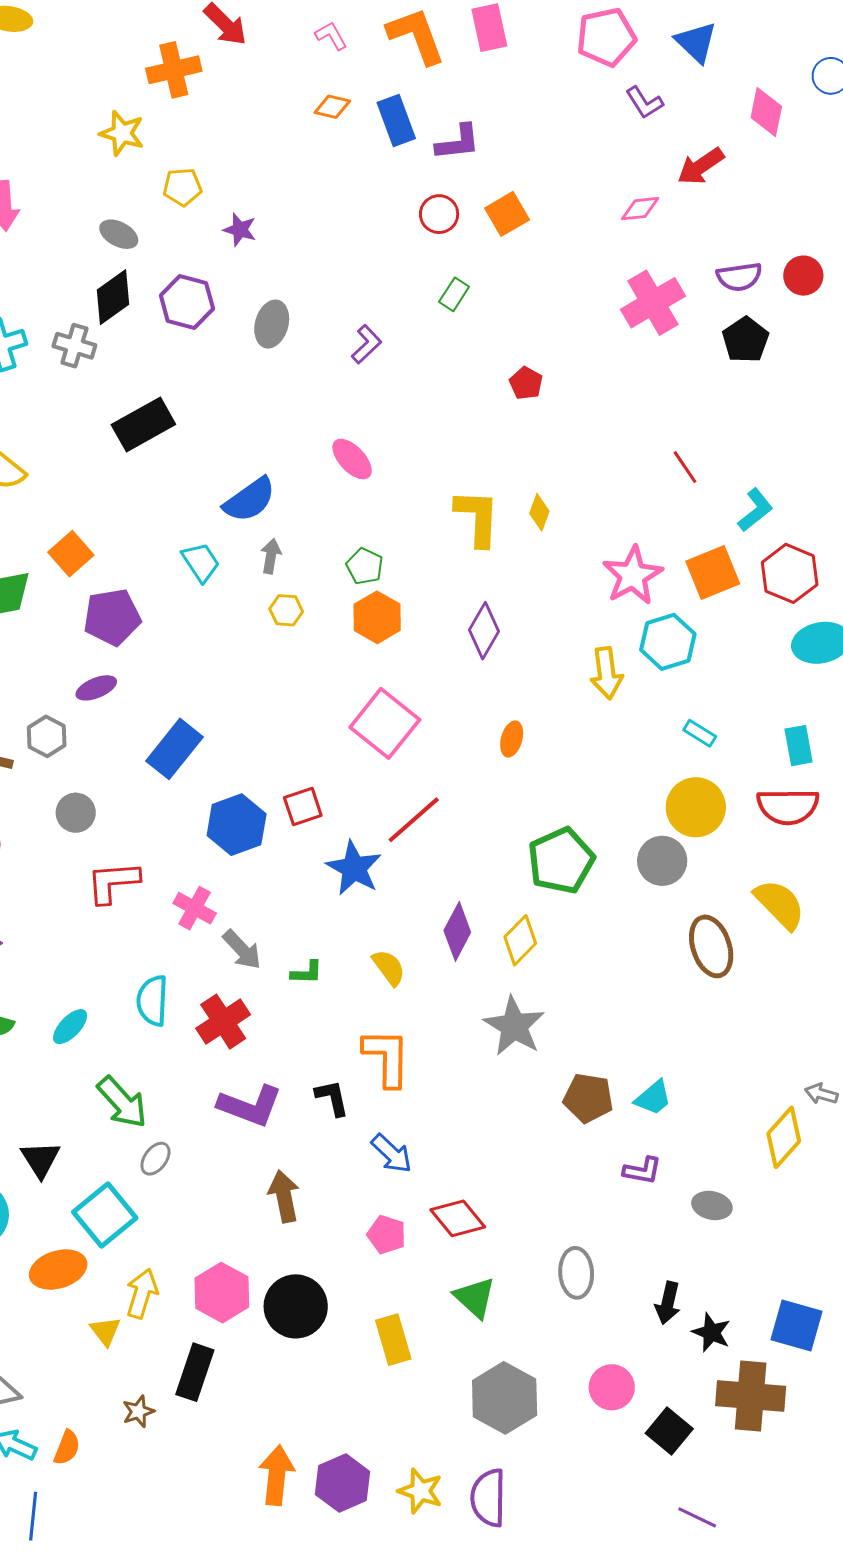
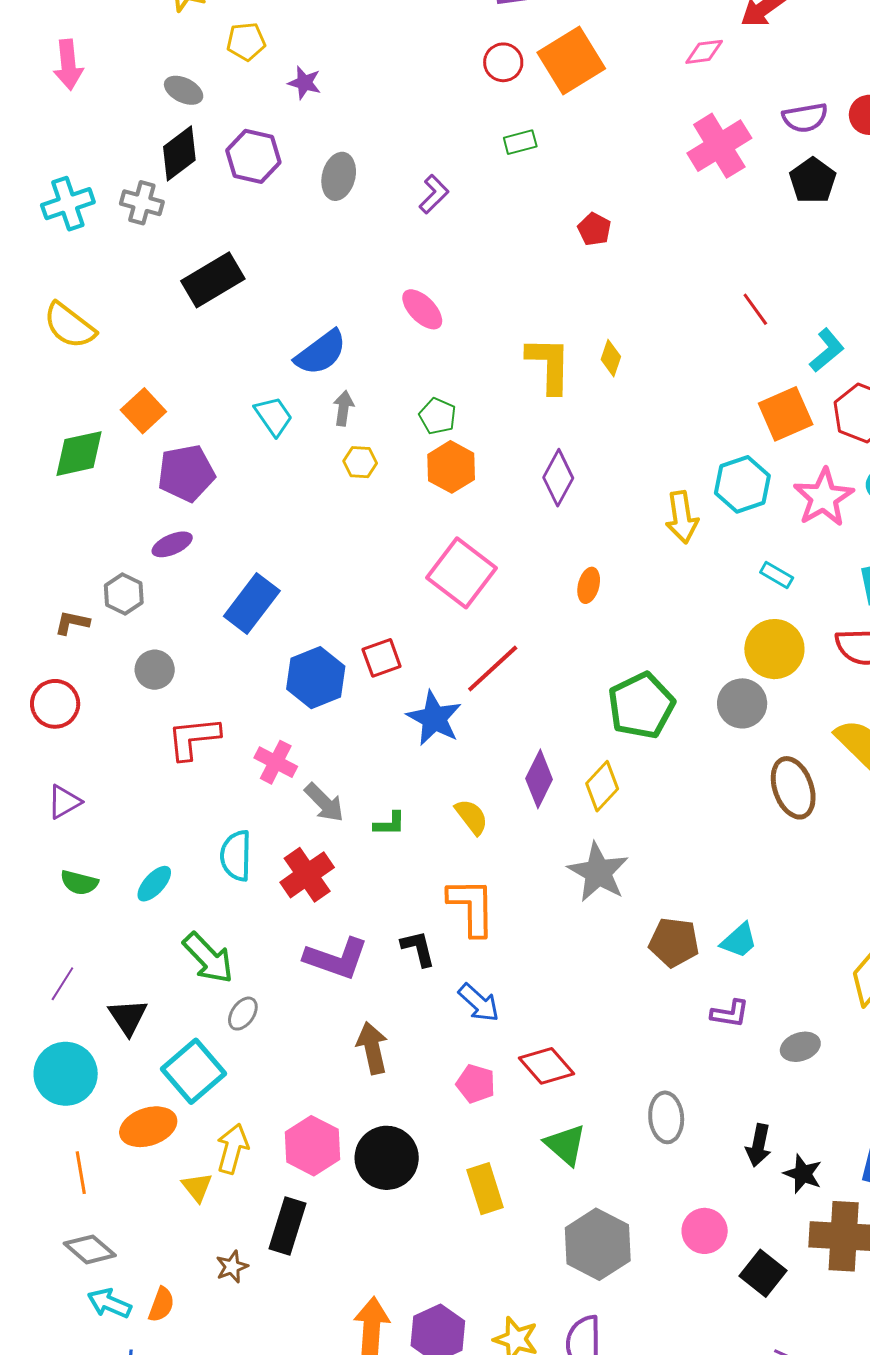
orange square: (507, 214) -> (571, 60), size x1.5
green rectangle: (454, 294) -> (520, 142), turned 44
pink star: (633, 575) -> (824, 497), moved
gray ellipse: (712, 1205) -> (800, 1047), turned -30

